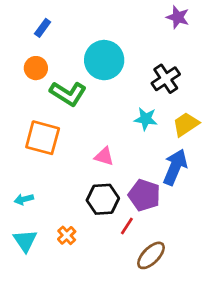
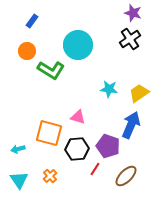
black cross: (166, 79) -> (130, 39), moved
orange square: (43, 138) -> (49, 133), moved
brown ellipse: (151, 255) -> (126, 176), moved

